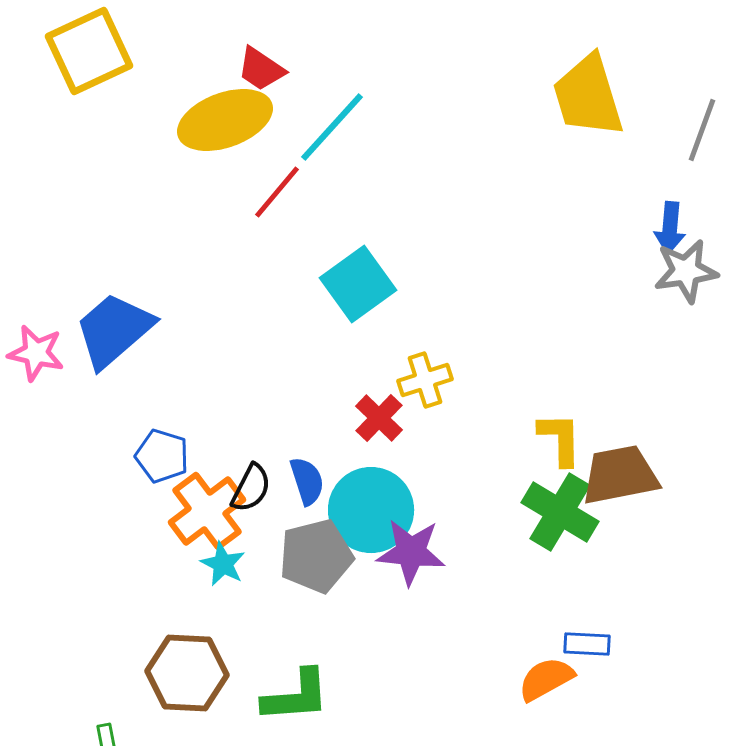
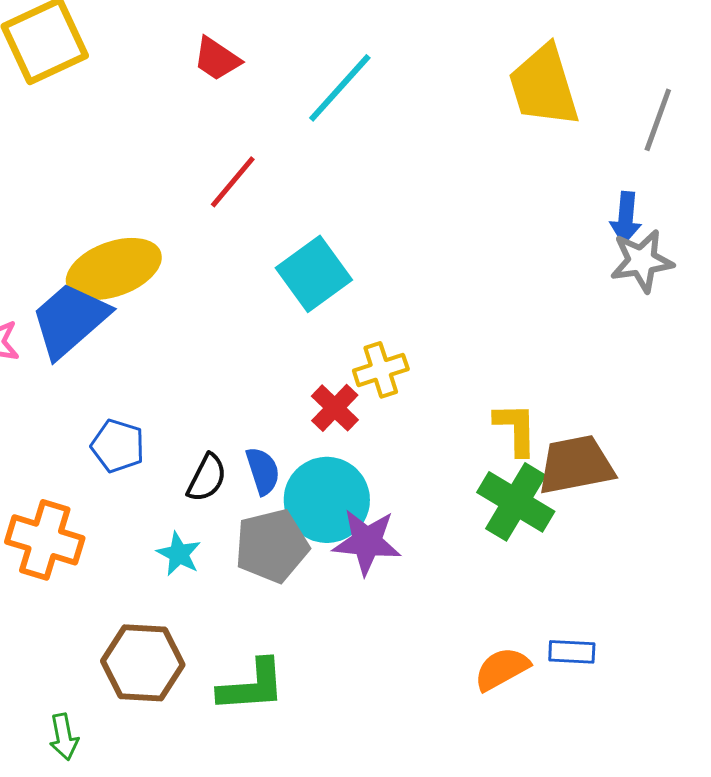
yellow ellipse: (225, 120) -> (114, 269), moved
cyan line: (332, 127) -> (340, 88), moved
orange cross: (207, 511) -> (45, 540), moved, turned -36
blue rectangle: (587, 644) -> (572, 652), moved

